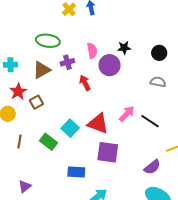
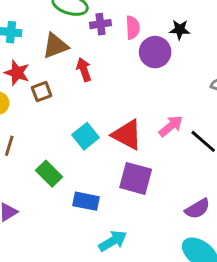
purple cross: (67, 62) -> (100, 24), moved
red arrow: (85, 83) -> (84, 70), moved
red star: (18, 92) -> (17, 73), turned -30
green rectangle: (48, 142) -> (49, 174), moved

